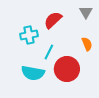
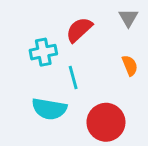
cyan line: (49, 52) -> (73, 77), turned -42
red circle: (67, 69) -> (106, 122), moved

